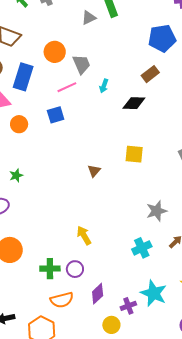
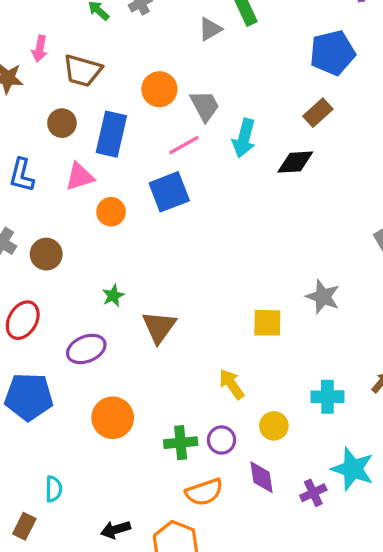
cyan arrow: (104, 86) -> (244, 138), size x1.6
blue square: (56, 115) -> (169, 192), size x1.4
yellow square: (134, 154) -> (267, 323), moved
brown triangle: (94, 171) -> (159, 327), moved, size x1.6
gray star: (157, 211) -> (323, 297), moved, turned -30
cyan cross: (142, 248) -> (327, 397), turned 30
purple diamond: (98, 294) -> (261, 477), turned -50
yellow circle: (111, 325) -> (274, 426), moved

